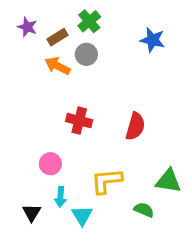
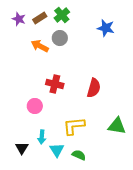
brown rectangle: (58, 37) -> (40, 18), moved
pink circle: (50, 164) -> (35, 106), moved
green semicircle: (144, 210) -> (79, 155), moved

